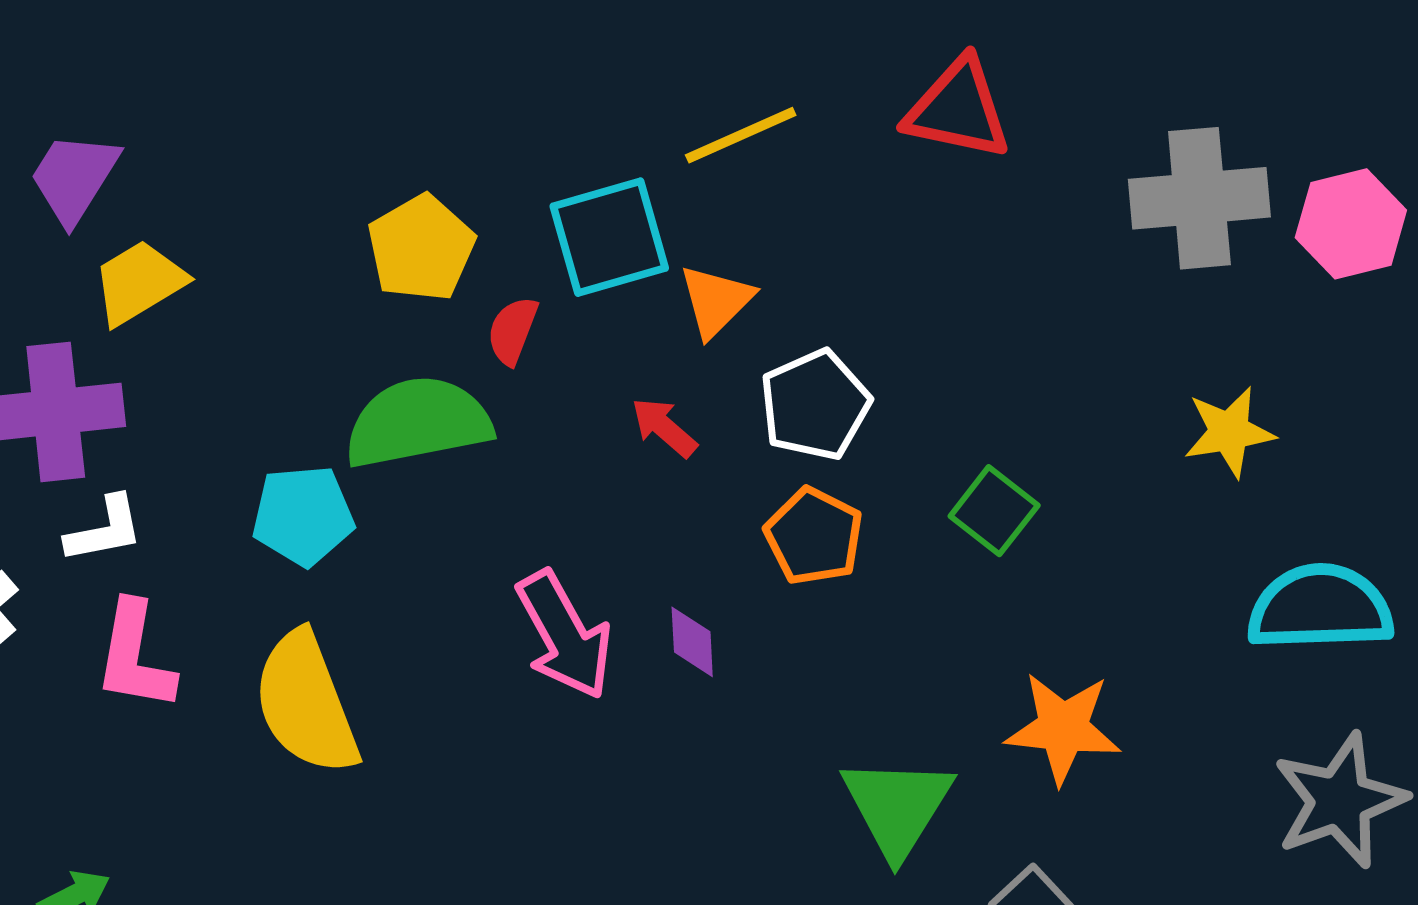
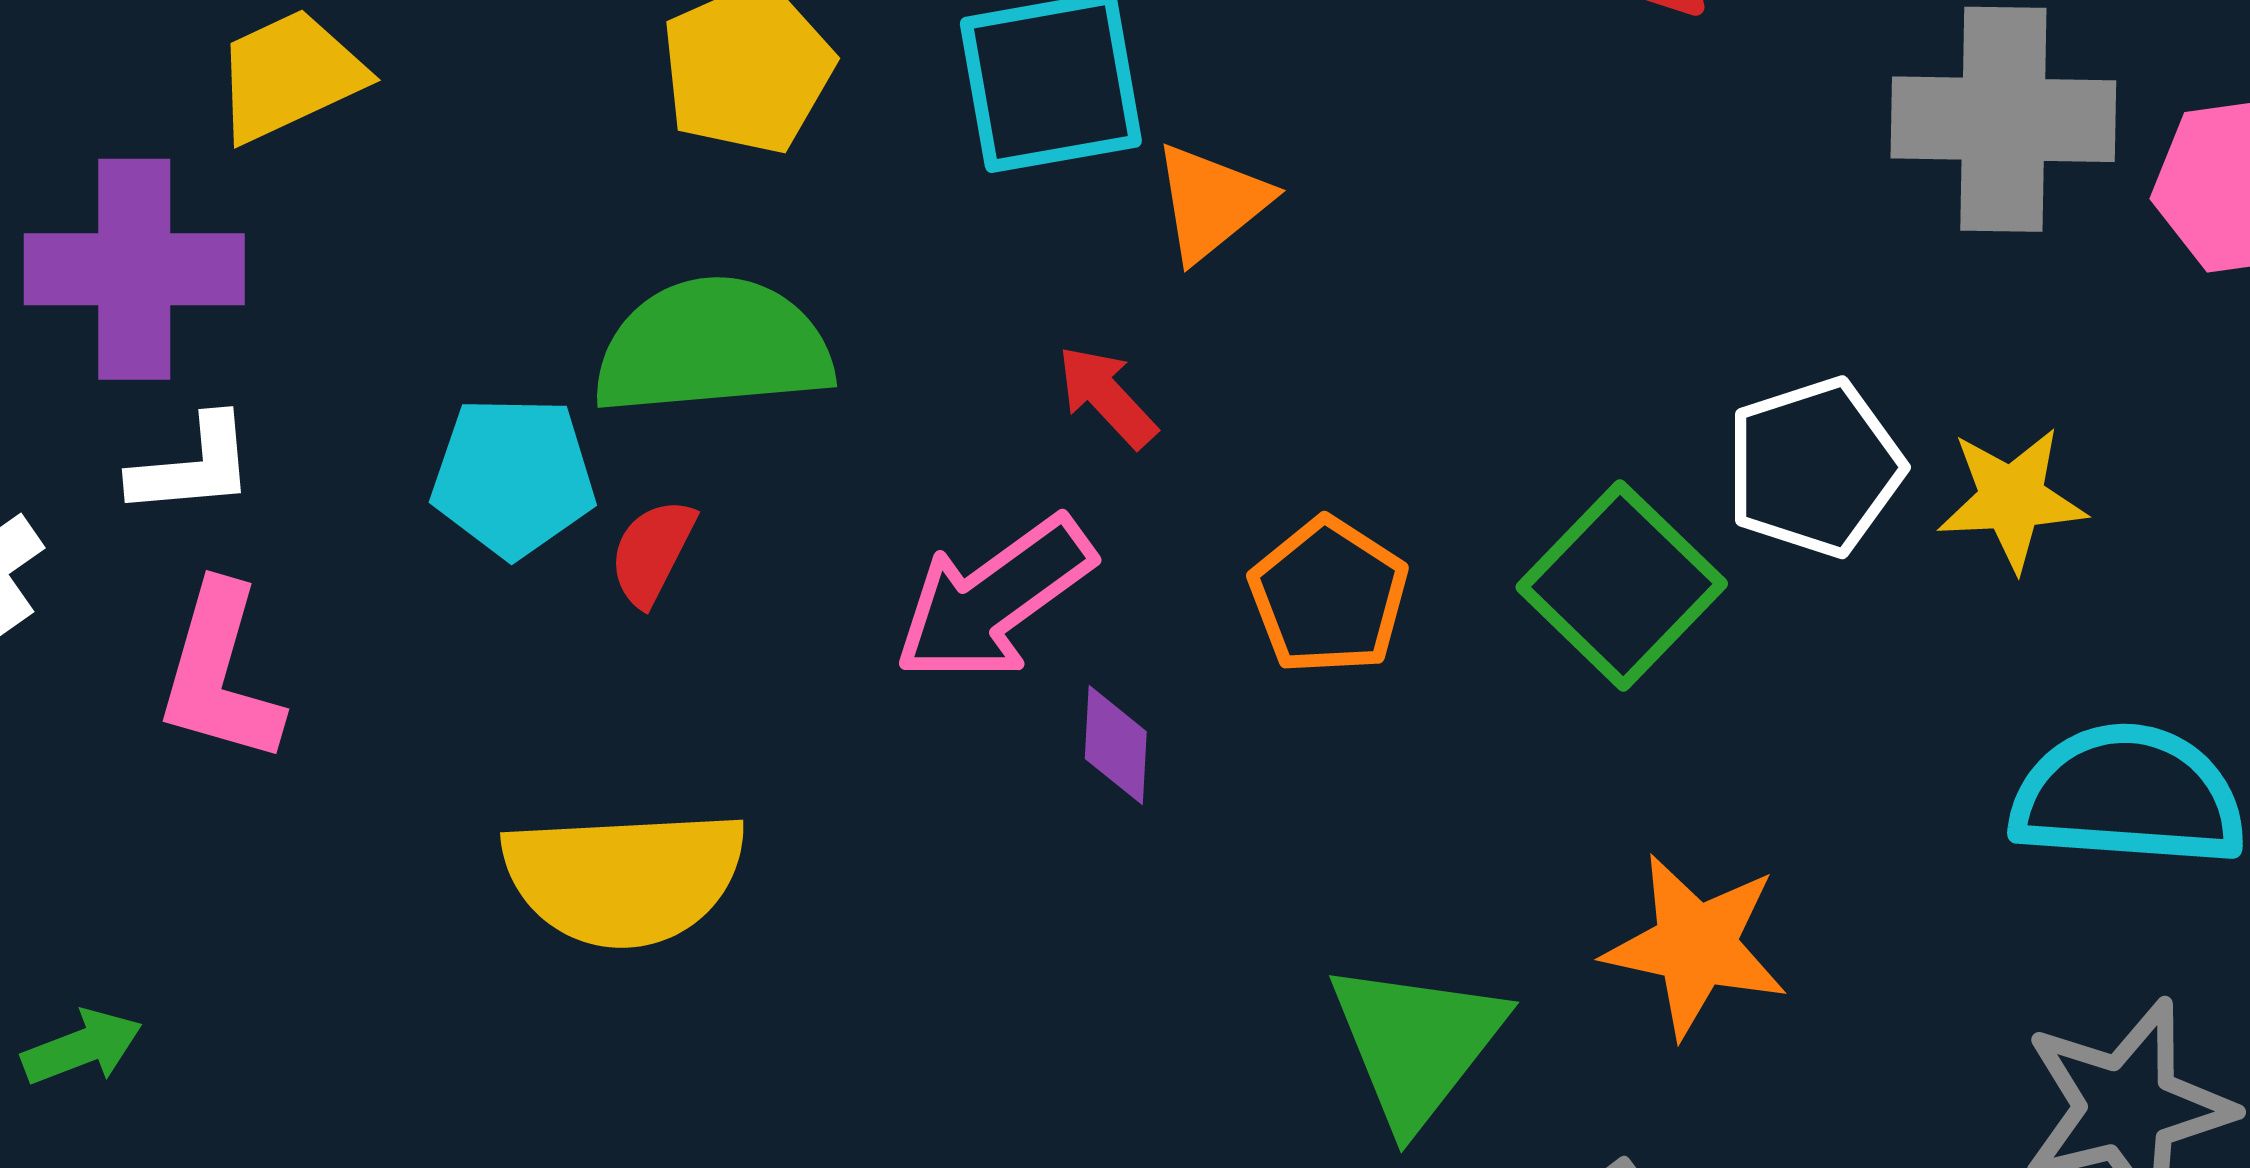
red semicircle: (512, 331) -> (652, 552), moved
white pentagon: (815, 405) -> (1814, 467), moved
green square: (994, 511) -> (1622, 585), size x1.4
pink arrow: (564, 635) -> (994, 599), moved, turned 77
yellow semicircle: (306, 703) -> (624, 878), moved, turned -78

